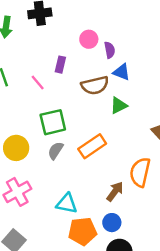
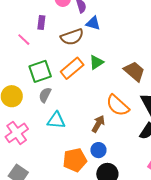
green triangle: (119, 105) -> (96, 62), moved
orange rectangle: (92, 146) -> (72, 68), moved
orange semicircle: (140, 172) -> (118, 105), turned -55
cyan triangle: (67, 204) -> (56, 120), moved

